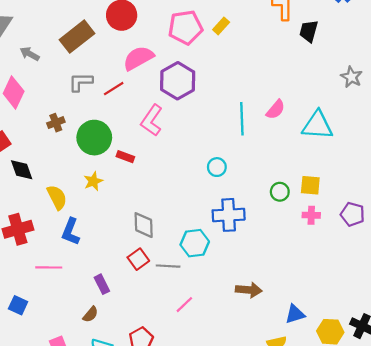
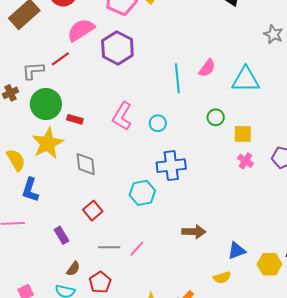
gray L-shape: (81, 82) -> (33, 71), moved
pink L-shape: (152, 120) -> (122, 116), moved
yellow star: (93, 181) -> (48, 143), size x1.8
green circle: (280, 192) -> (216, 117), moved
pink cross: (311, 215) -> (245, 161), turned 35
gray diamond: (144, 225) -> (86, 164), moved
gray line: (168, 266) -> (109, 247), moved
brown semicircle: (91, 314) -> (73, 269), moved

